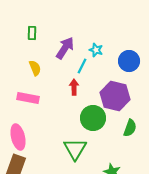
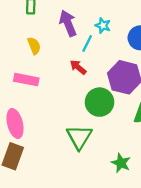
purple arrow: (65, 48) -> (68, 23), turned -55
red arrow: (74, 87) -> (78, 67), turned -49

